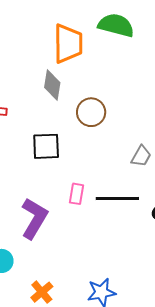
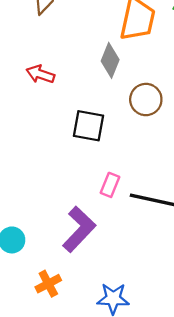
purple L-shape: (34, 218) -> (79, 229), moved

